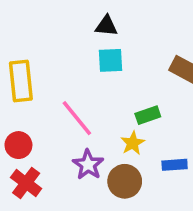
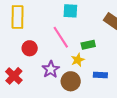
pink line: (77, 118) -> (61, 37), moved
red circle: (18, 145) -> (30, 48), moved

